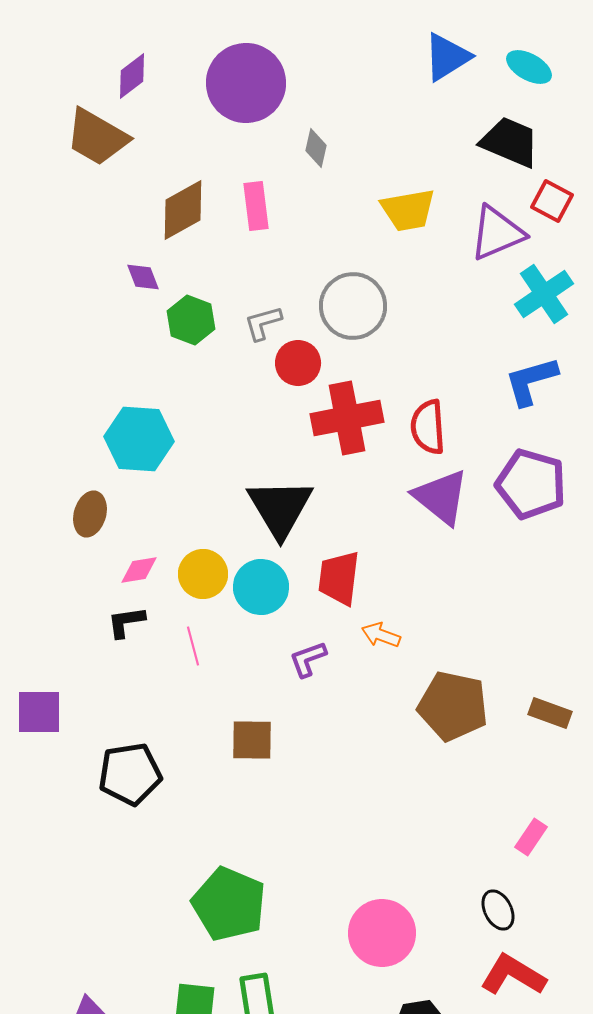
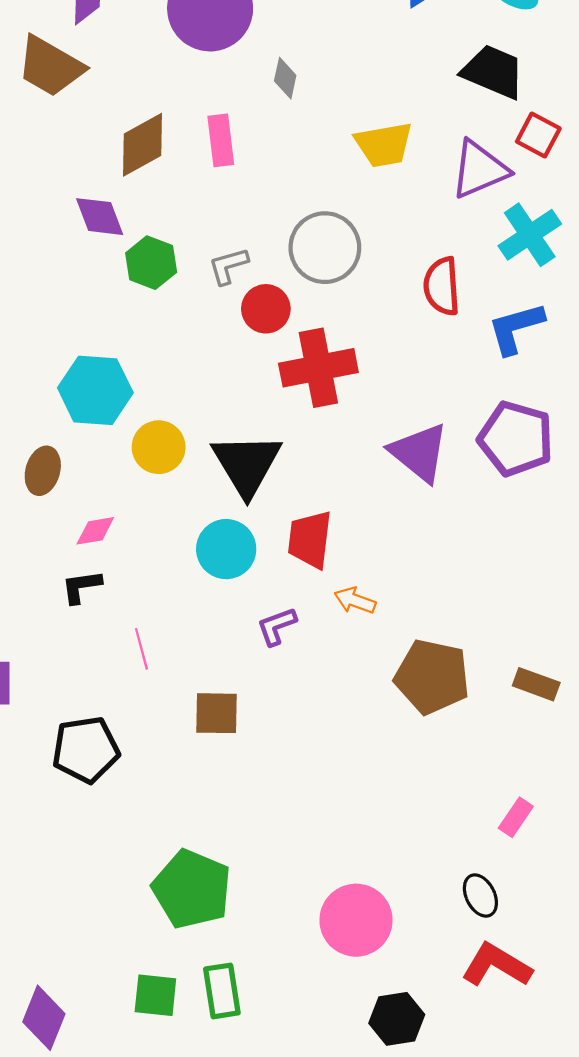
purple diamond: (143, 277) -> (100, 217), size x1.4
red semicircle: (428, 427) -> (442, 286), moved
yellow circle: (203, 574) -> (159, 447), moved
pink line: (193, 646) -> (141, 649), moved

